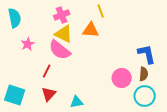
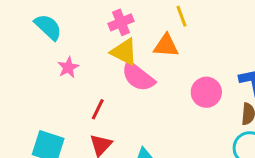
cyan semicircle: (15, 18) -> (48, 27), turned -36
pink semicircle: (60, 50) -> (138, 77), moved
pink circle: (122, 78) -> (206, 92), moved

